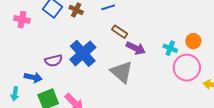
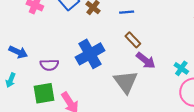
purple semicircle: (54, 61) -> (49, 65), moved
blue arrow: (33, 77) -> (18, 52), moved

